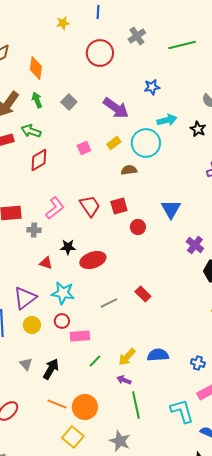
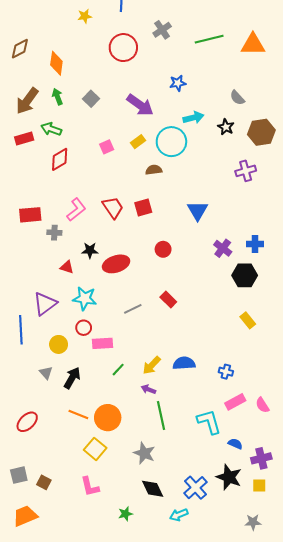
red circle: (138, 227) -> (163, 249), moved
yellow circle: (32, 325) -> (59, 344), moved

